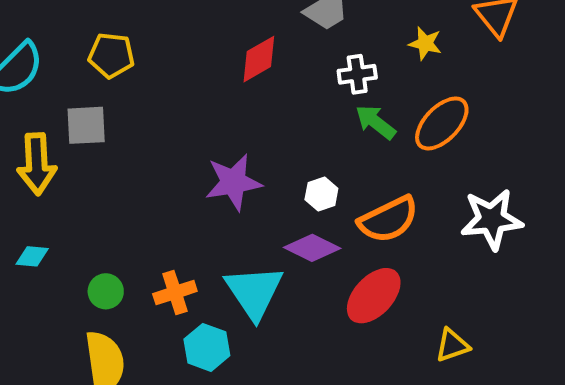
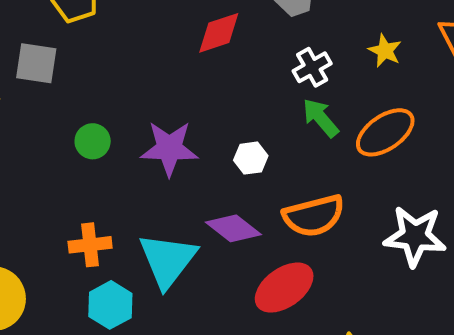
white cross: (357, 74) -> (312, 67), turned -33
white hexagon: (321, 194) -> (251, 158), moved
green circle: (106, 291) -> (93, 141), moved

